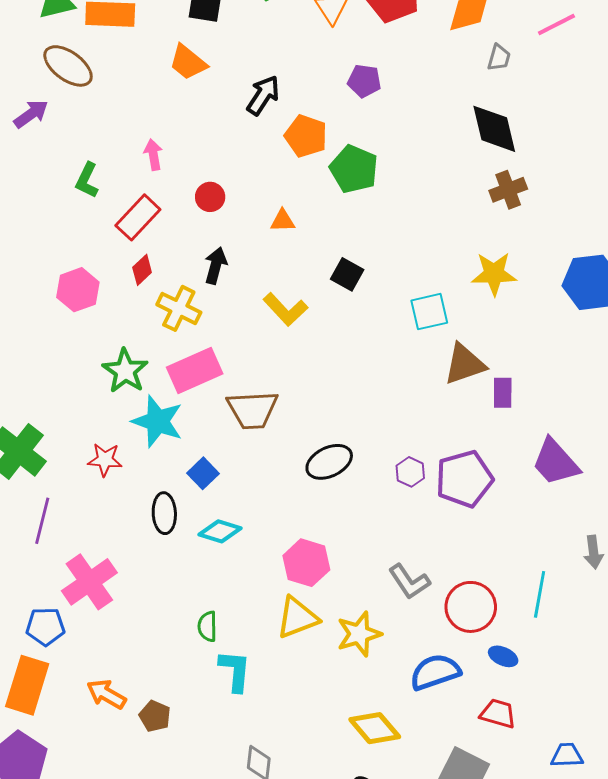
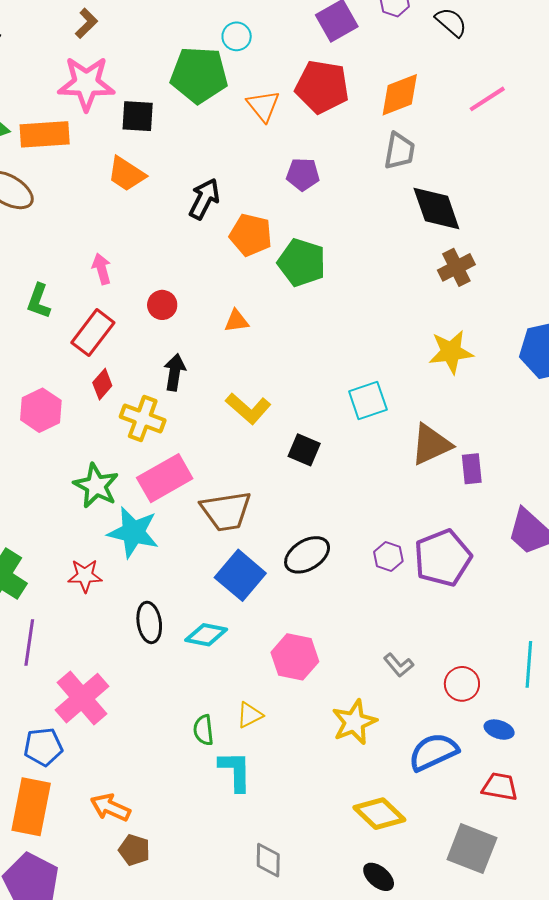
gray trapezoid: (499, 58) -> (399, 151), moved, size x1.4
black square: (347, 274) -> (304, 450), moved
cyan square: (429, 312) -> (368, 400), moved
blue square: (203, 473) -> (240, 575), moved, size x1.6
gray L-shape: (409, 582) -> (399, 665), size x0.7
red circle: (471, 607) -> (462, 684), size x0.7
yellow triangle: (297, 618) -> (250, 715), moved, size x0.6
brown pentagon: (155, 716) -> (134, 850), moved

